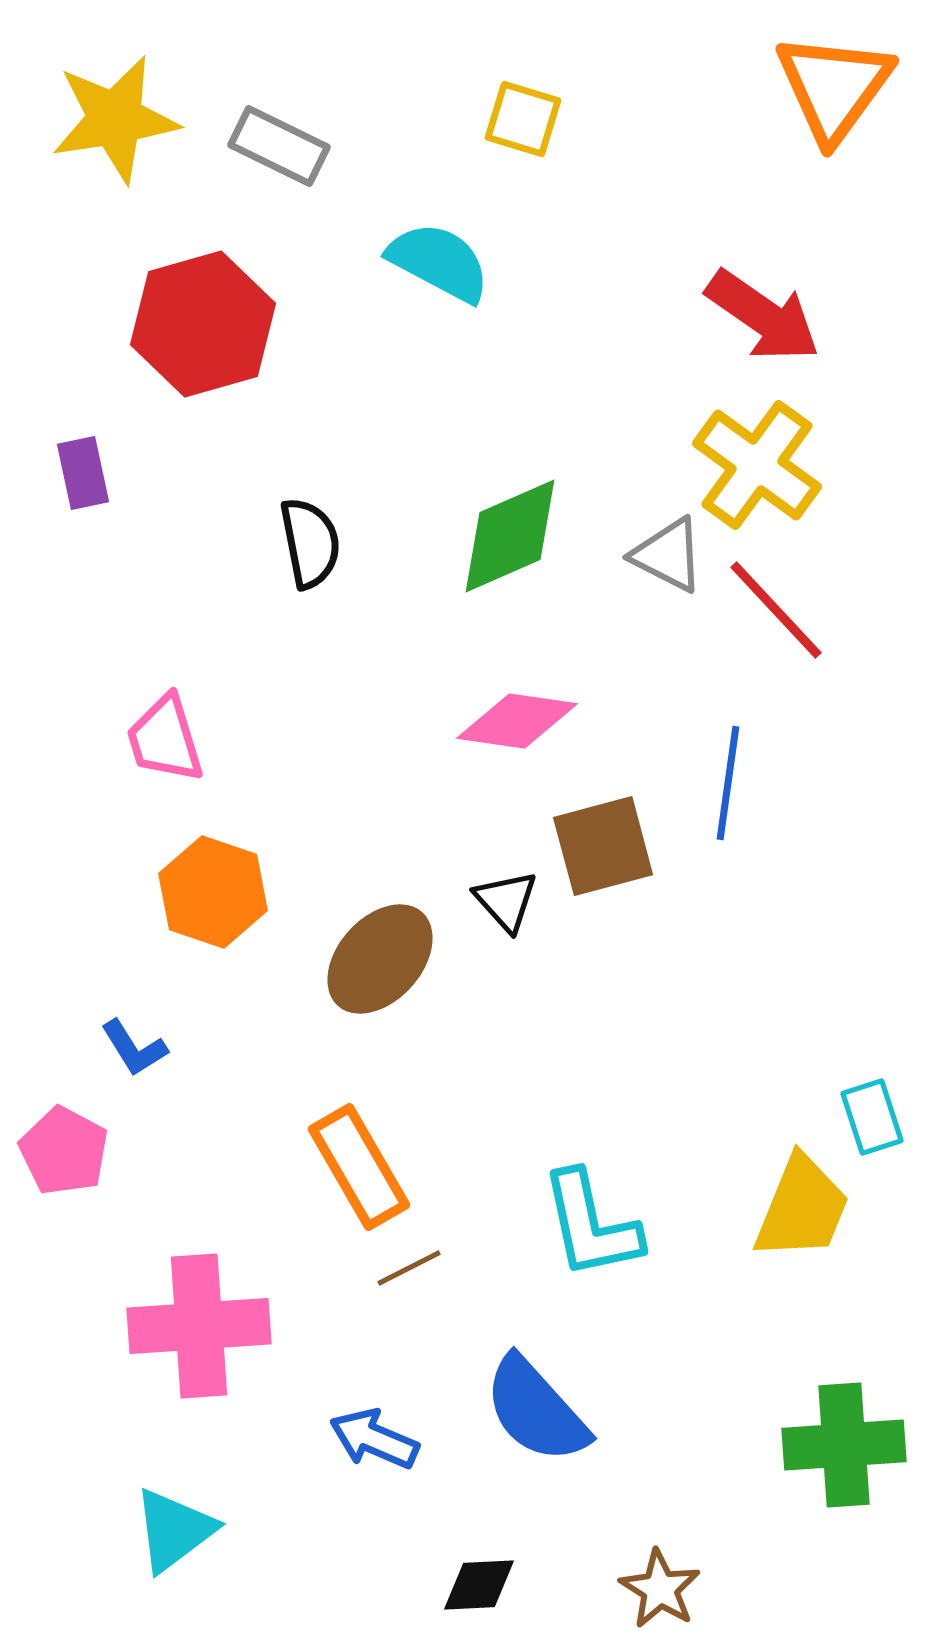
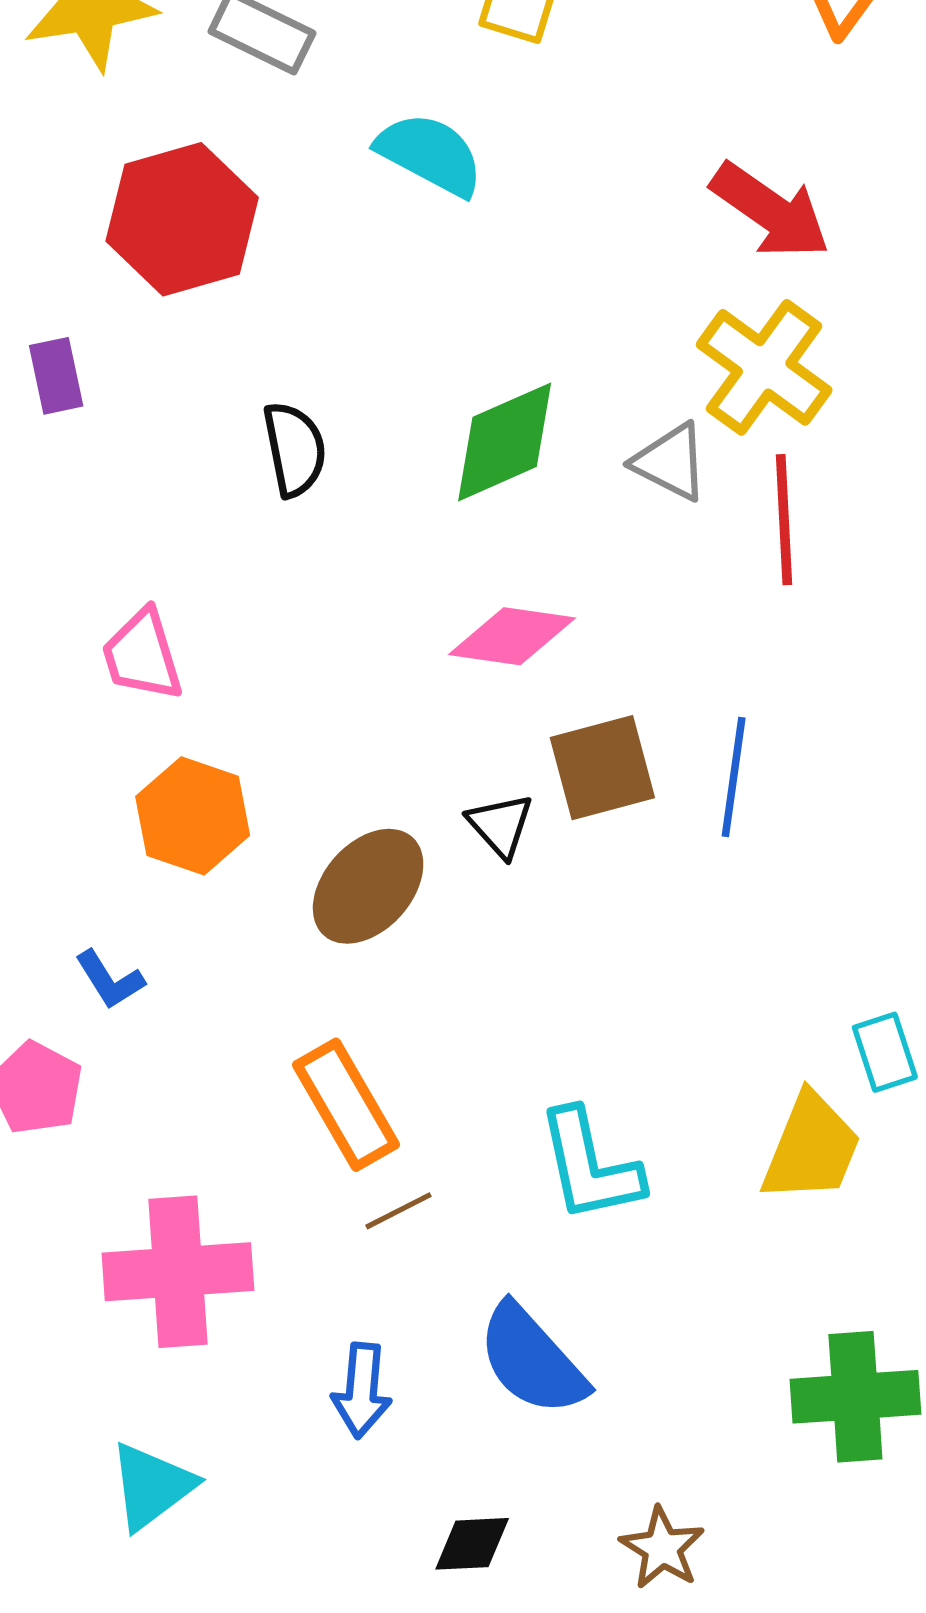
red line: (776, 610) -> (784, 520), turned 40
blue line: (728, 783) -> (734, 777), moved
blue arrow: (374, 1439) -> (362, 1390), turned -108

